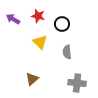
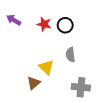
red star: (38, 16) -> (44, 24), moved
yellow triangle: (40, 42) -> (46, 67), moved

